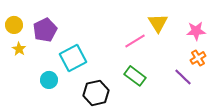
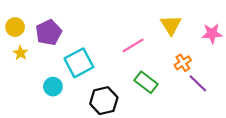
pink line: (135, 41) -> (133, 45), moved
orange cross: (198, 58) -> (183, 63), moved

